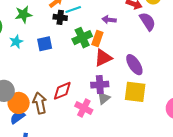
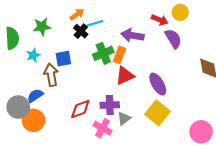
black cross: (60, 17) -> (81, 31), turned 32
purple arrow: (109, 20) -> (132, 35), size x1.5
purple cross: (100, 85) -> (110, 105), moved
yellow square: (135, 92) -> (158, 113), turned 30
brown arrow: (40, 103) -> (51, 75), moved
blue semicircle: (17, 117) -> (35, 96), moved

